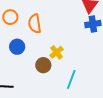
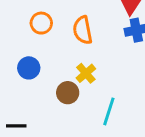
orange circle: (10, 17) -> (41, 23), moved
orange semicircle: (35, 24) -> (83, 30), moved

